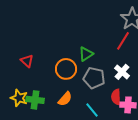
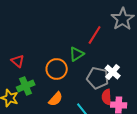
red line: (123, 41) -> (95, 35), moved
gray pentagon: (94, 78) -> (98, 78), moved
green cross: (35, 100) -> (26, 86), moved, turned -30

